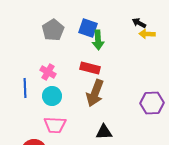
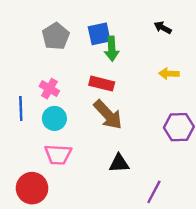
blue square: (88, 28) -> (99, 34), turned -30
yellow arrow: (147, 34) -> (169, 74), moved
brown arrow: (95, 93) -> (108, 115), turned -64

